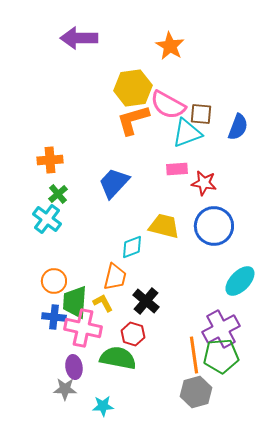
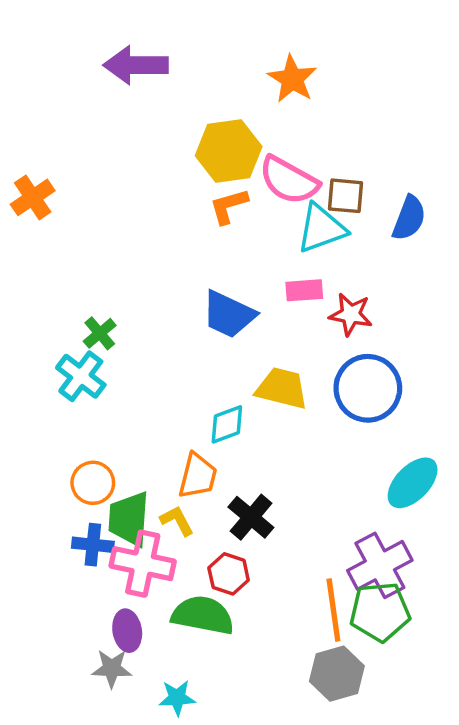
orange L-shape: (133, 120) -> (229, 206), size x0.7
orange cross: (50, 160) -> (33, 197), moved, turned -30
blue trapezoid: (114, 183) -> (229, 314), moved, turned -108

